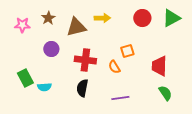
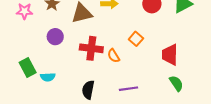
orange square: (127, 51) -> (136, 39), turned -32
orange semicircle: (114, 67) -> (114, 56), moved
black semicircle: (82, 88) -> (88, 90), moved

